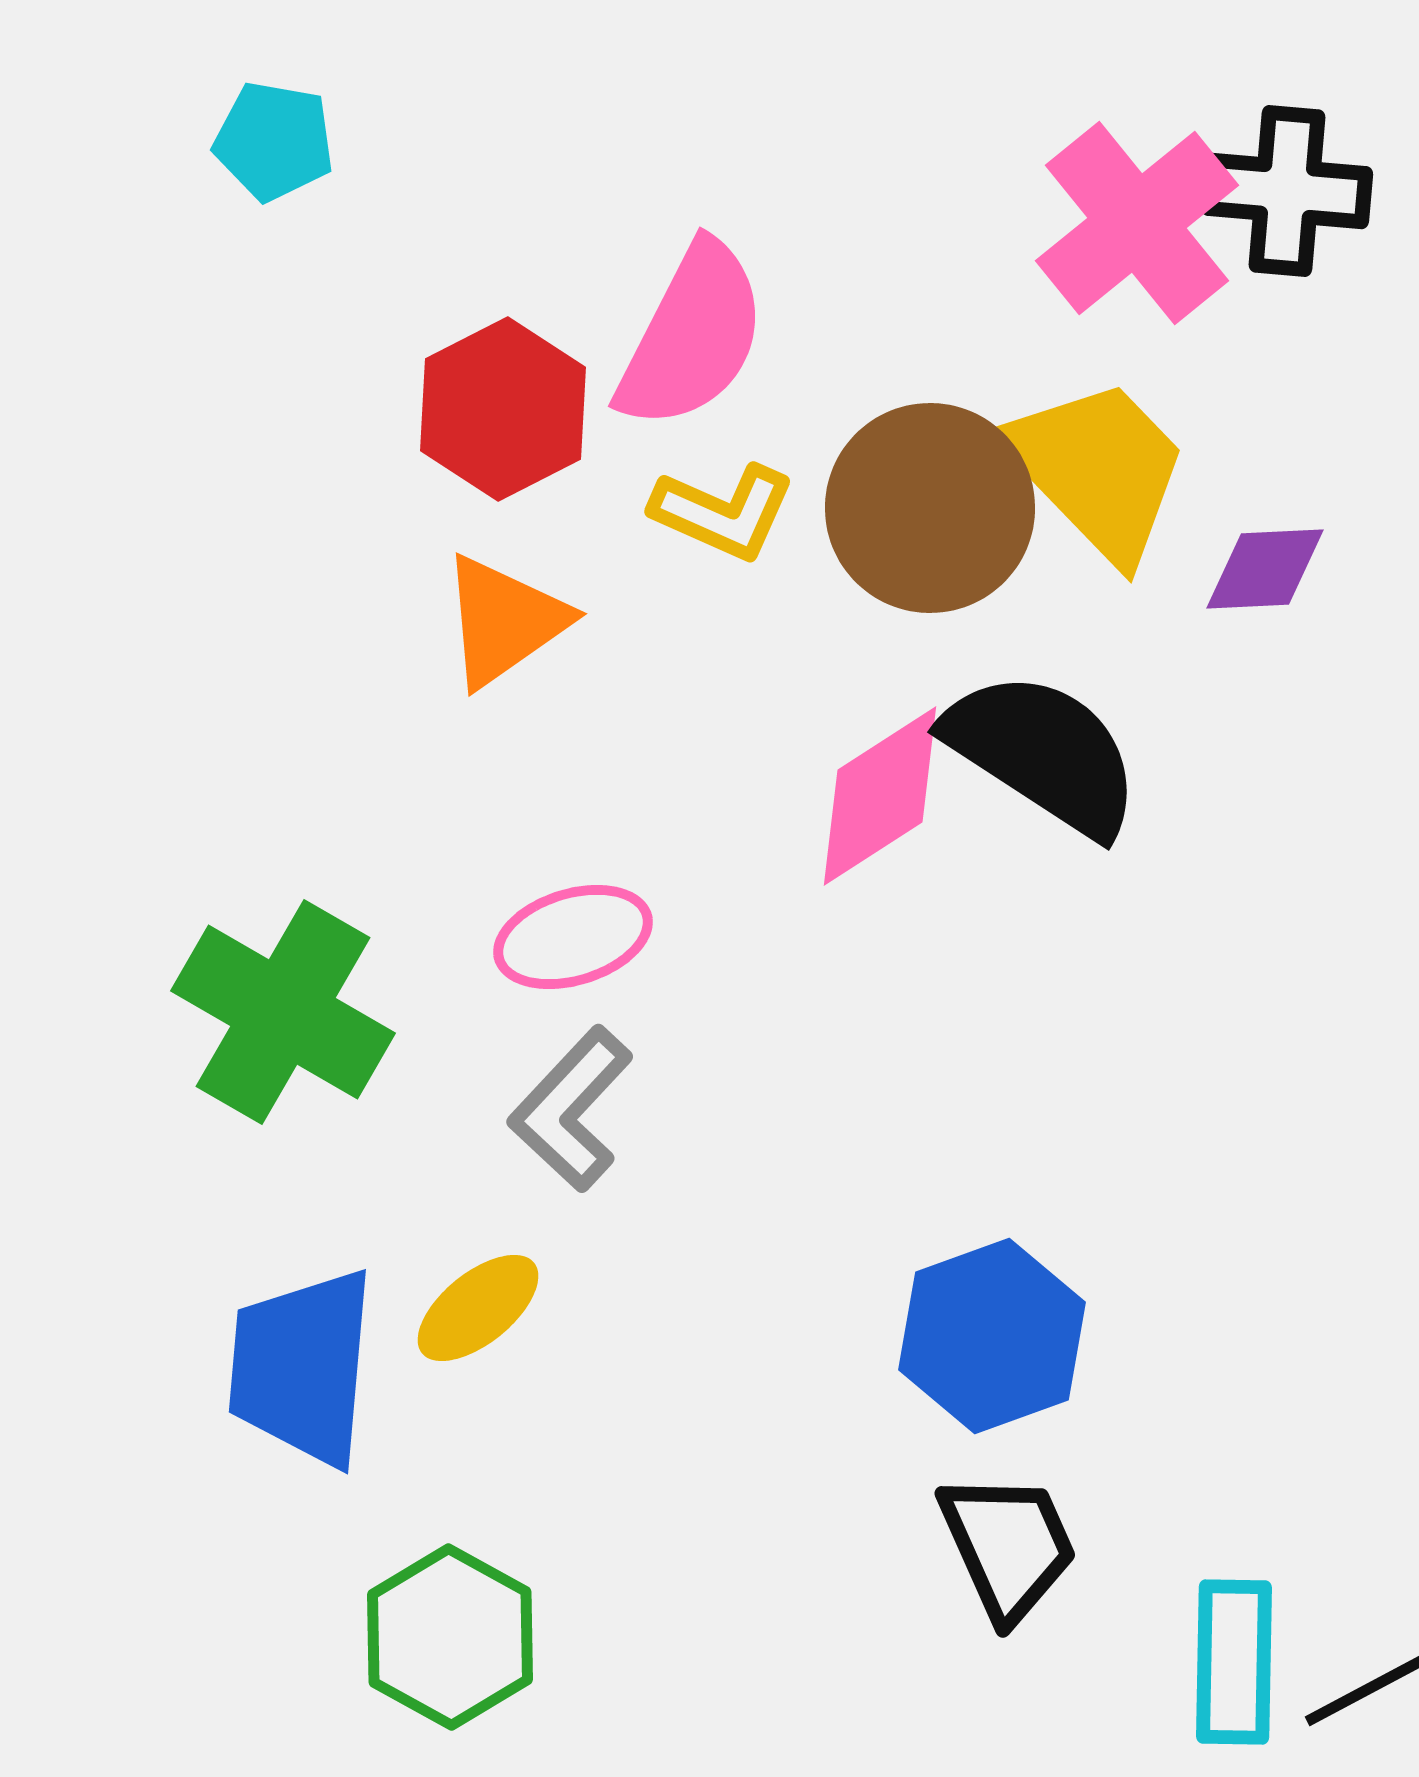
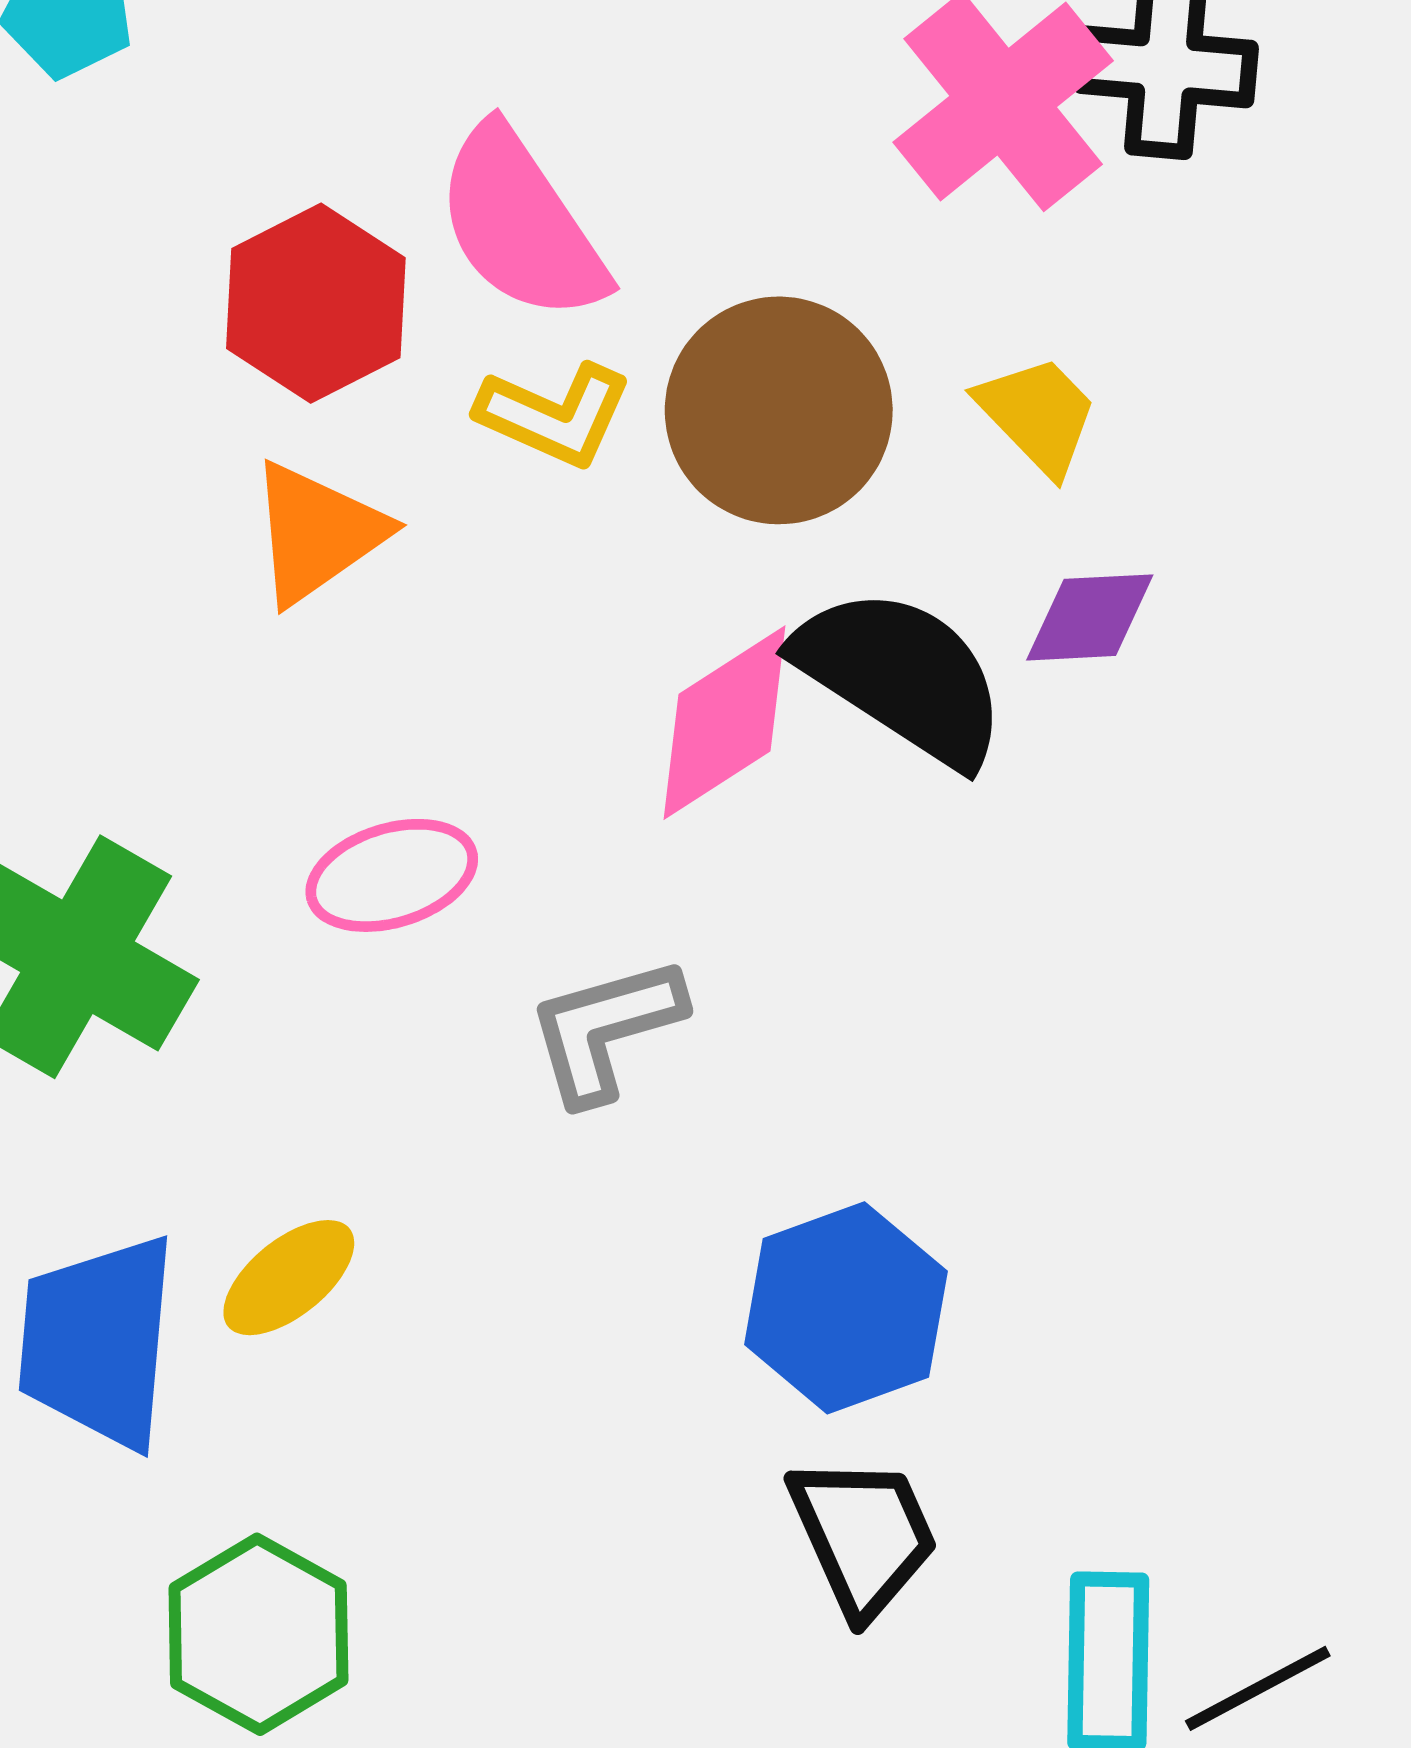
pink semicircle: (692, 336) -> (521, 224), turned 119
yellow trapezoid: (1097, 469) -> (1038, 415), moved, size x0.6
purple diamond: (1265, 569) -> (1090, 617), moved
gray L-shape: (571, 1109) -> (605, 1029), moved, turned 31

